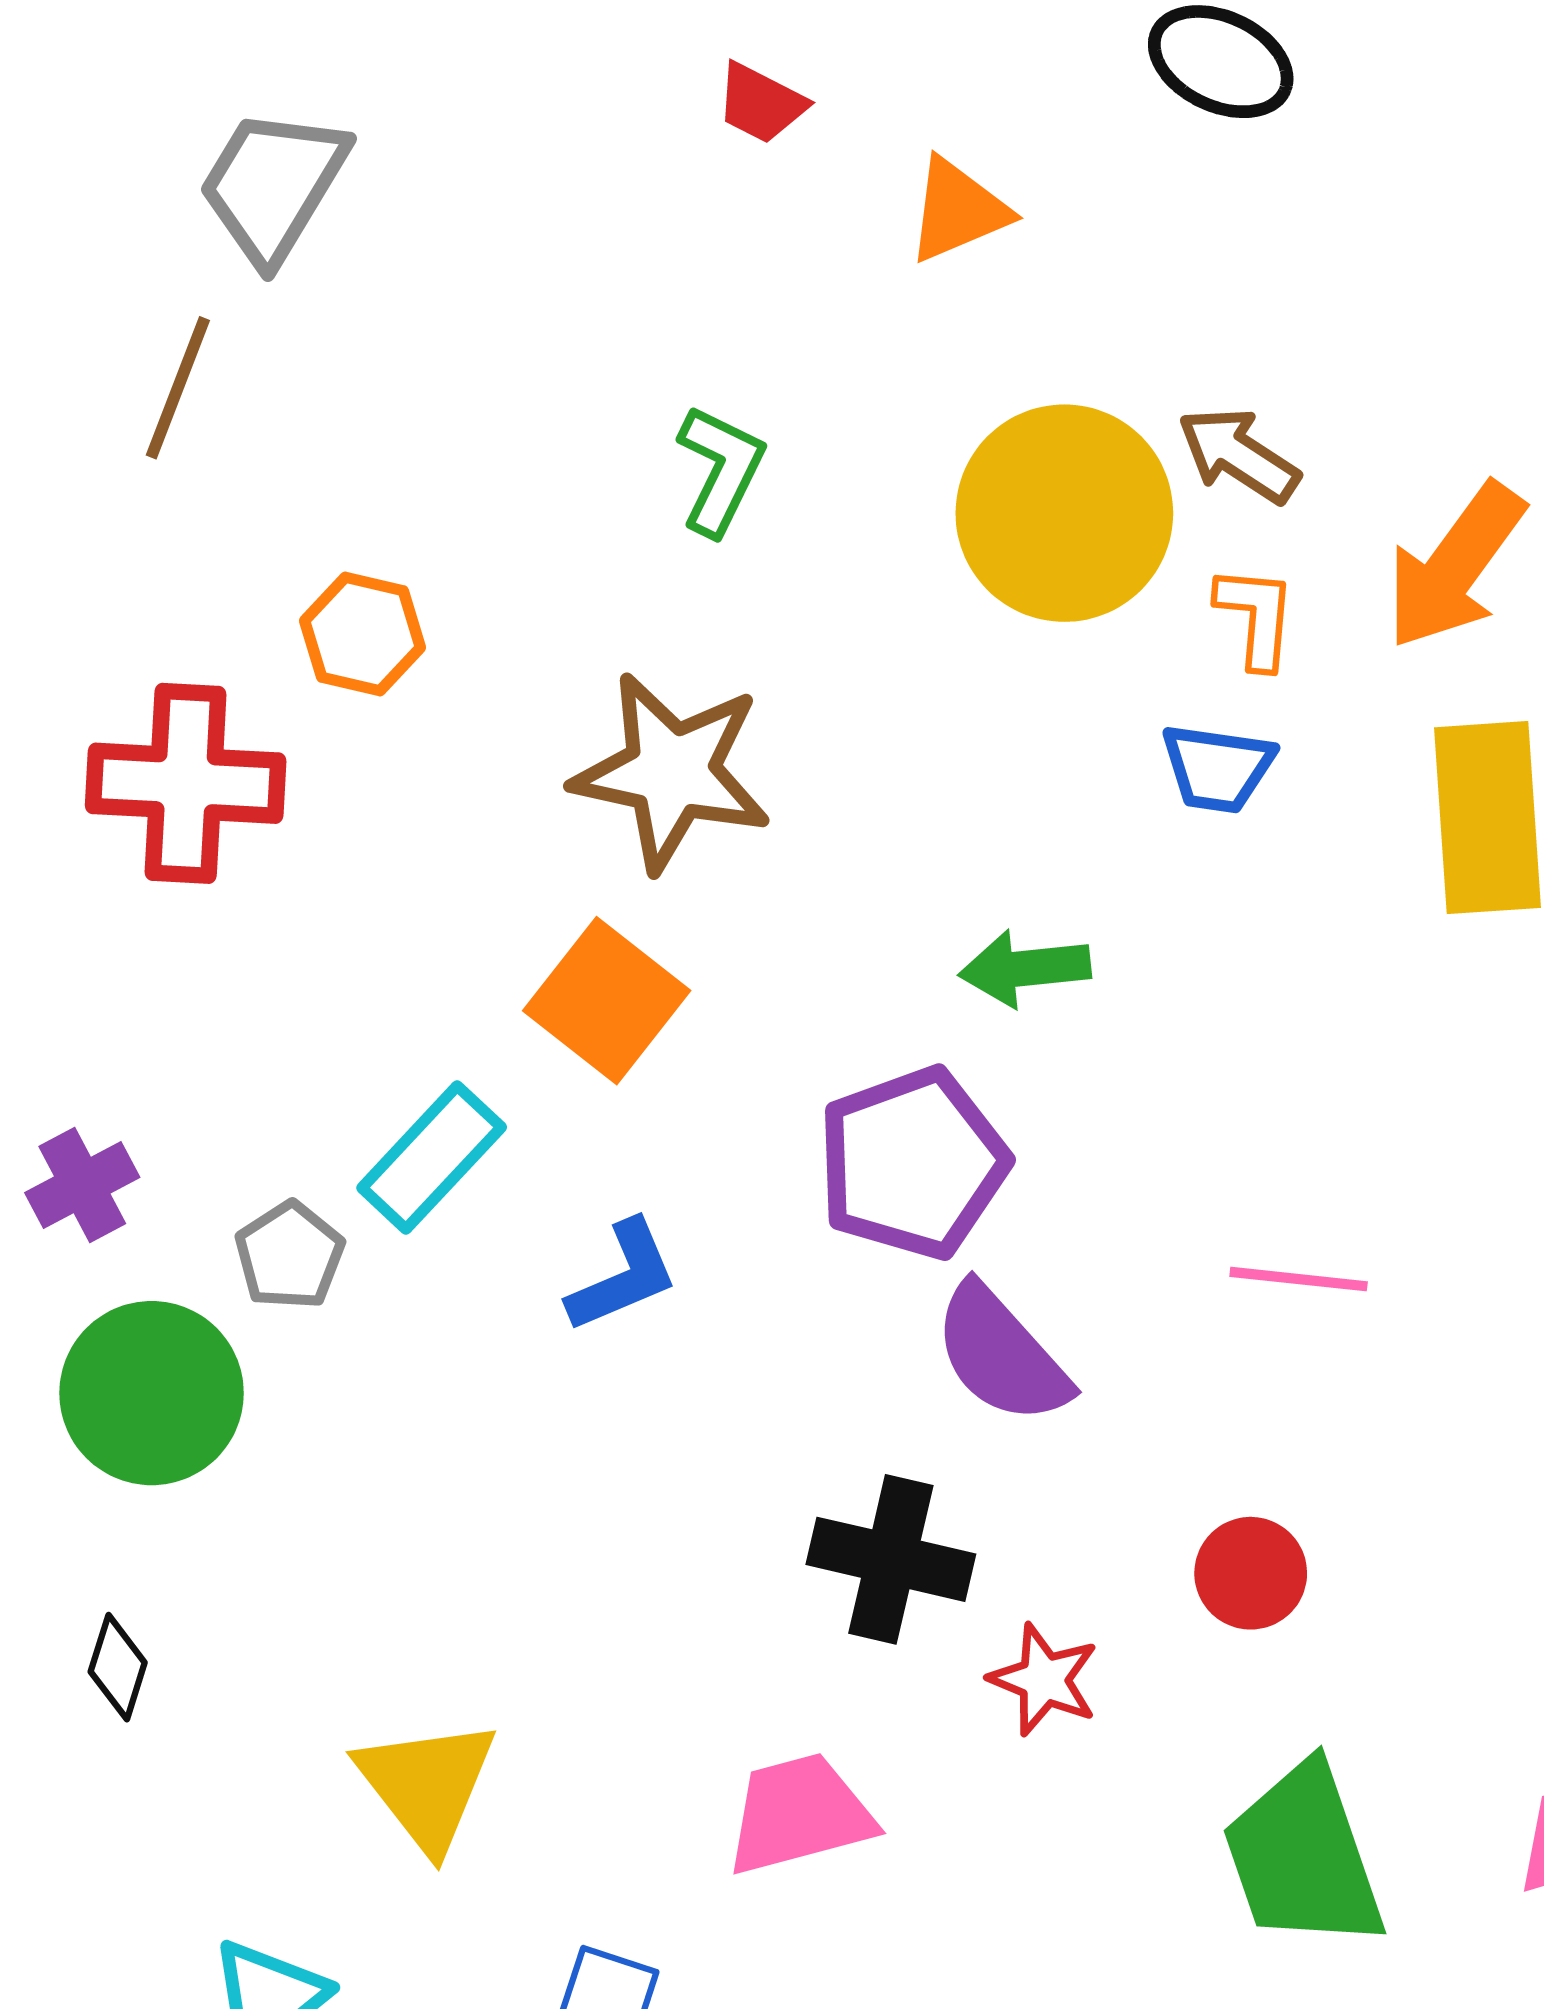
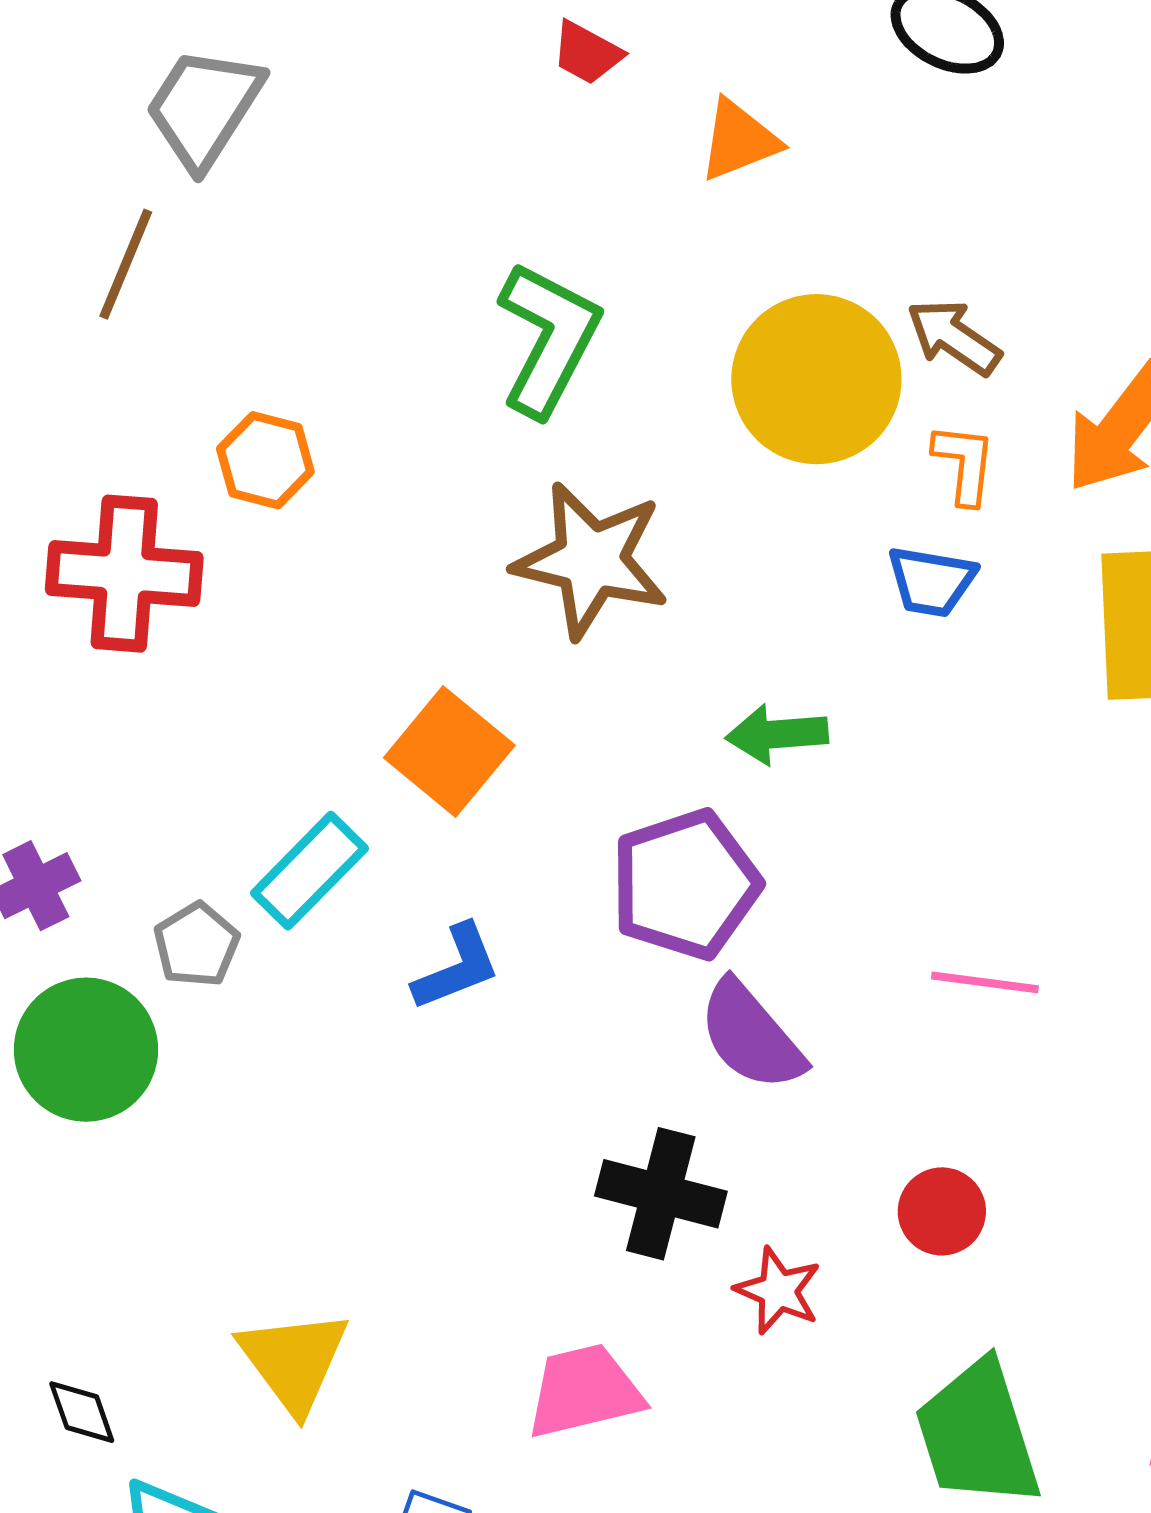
green L-shape: (720, 470) -> (548, 339), size x1.5
brown star: (672, 772) -> (591, 560), moved
black diamond: (118, 1667) -> (82, 1412), moved, turned -38

